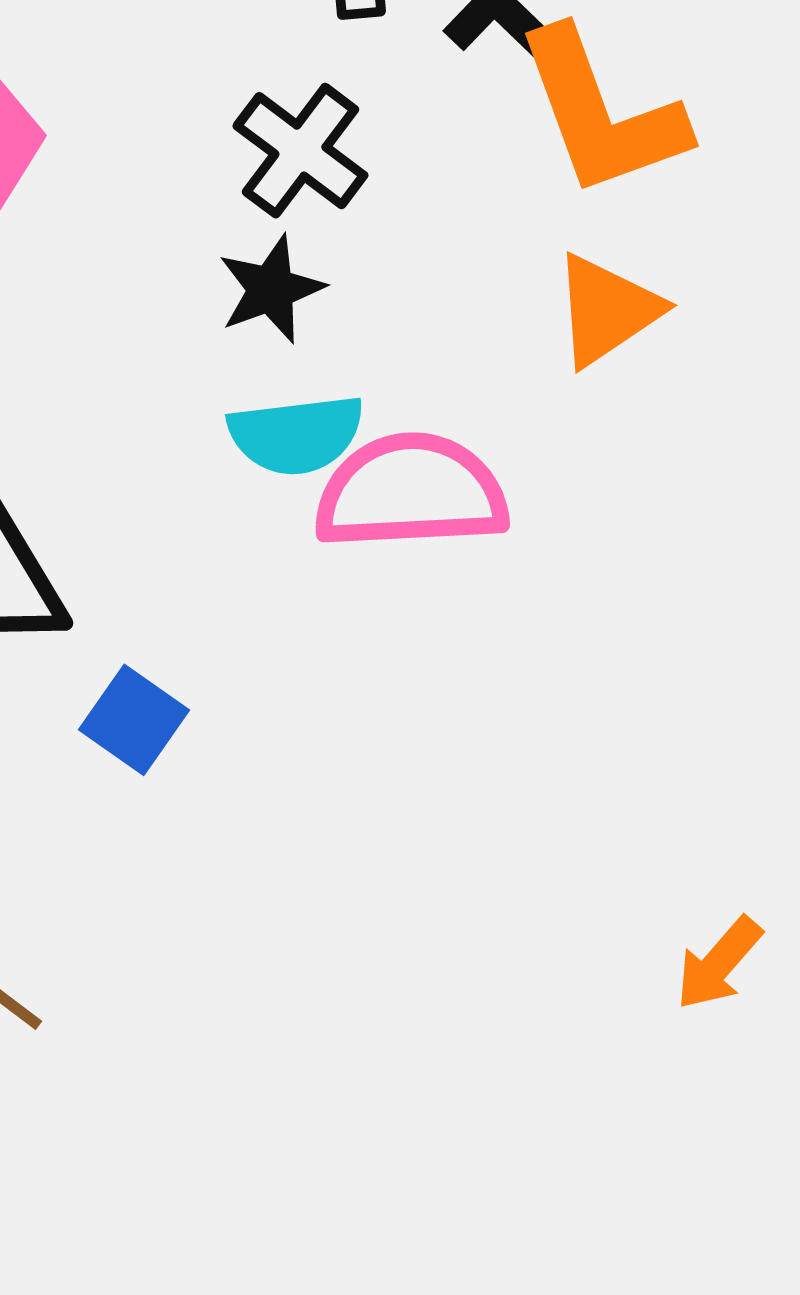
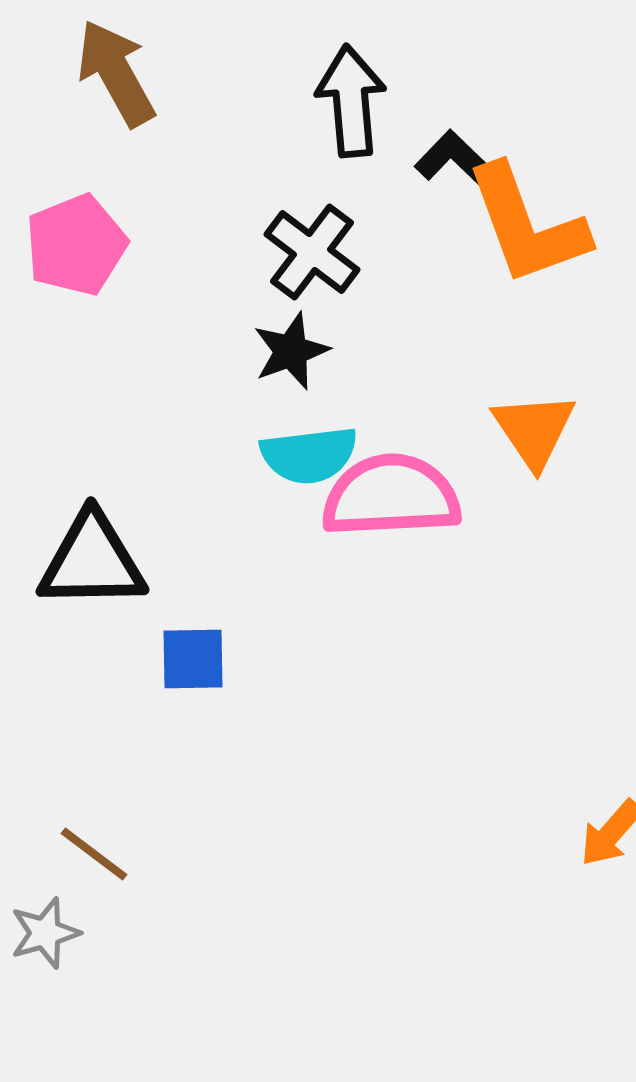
orange triangle: (607, 310) -> (534, 430), moved, turned -30
blue square: (134, 720) -> (193, 659), turned -36

